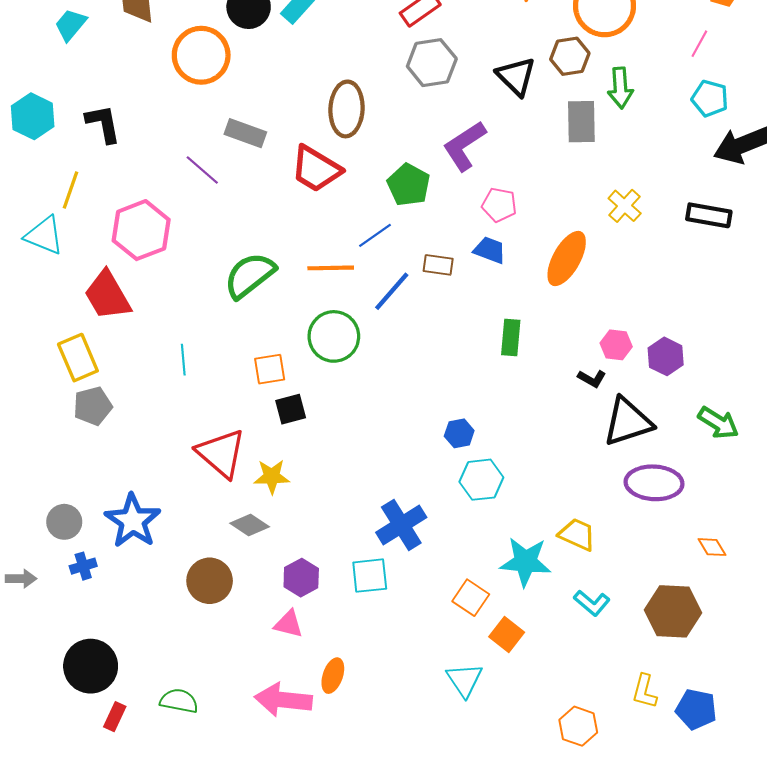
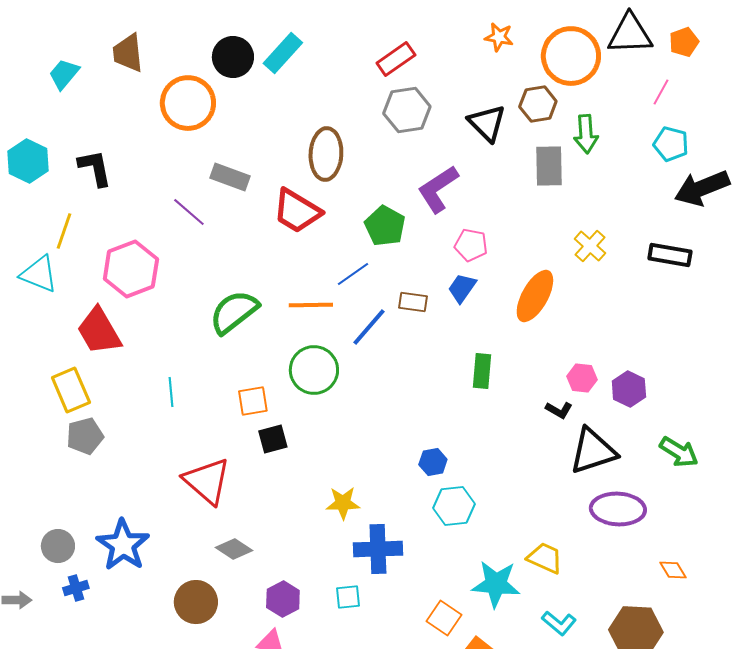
blue trapezoid: (490, 250) -> (462, 288), turned -76
yellow star: (272, 477) -> (343, 503), moved
blue cross: (401, 525) -> (378, 549), turned 30
cyan square: (370, 576) -> (348, 597), size x0.7

